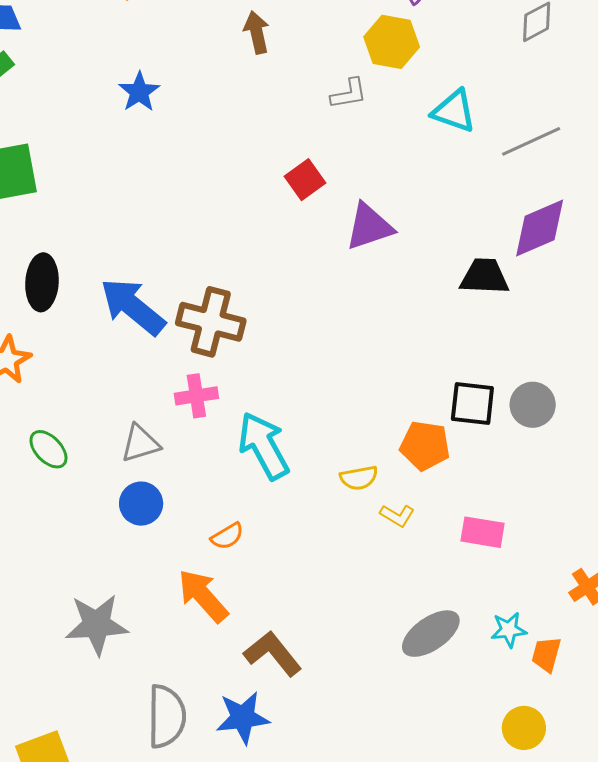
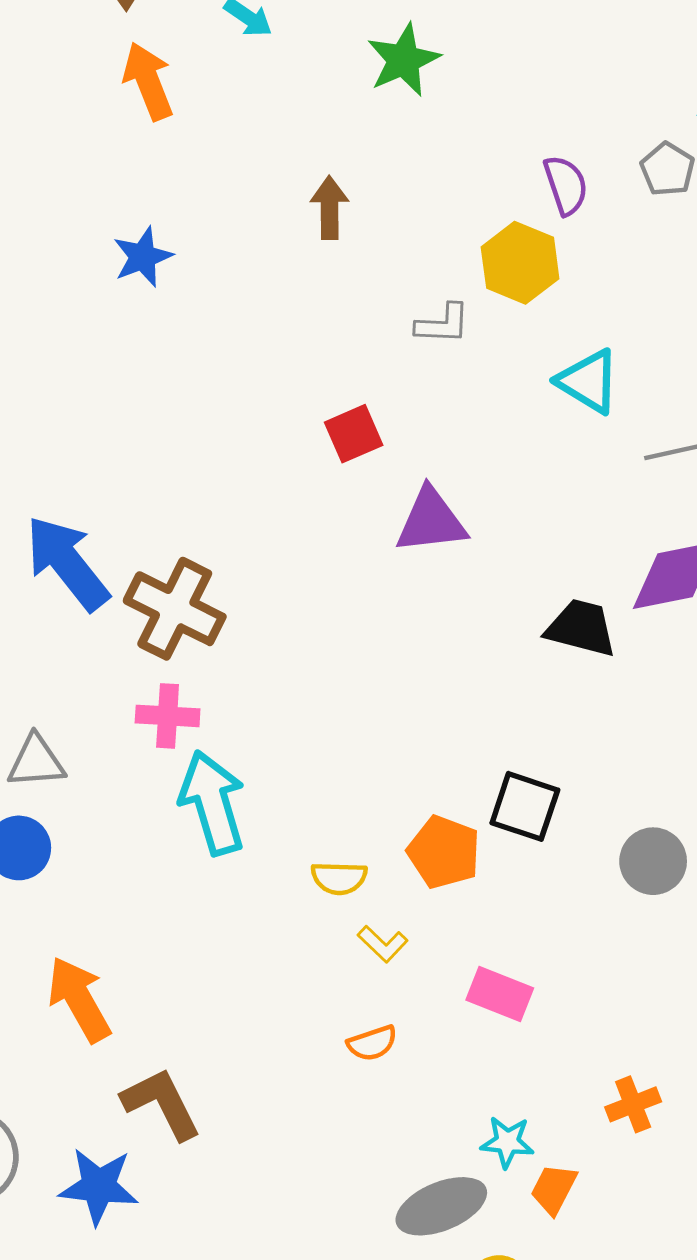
pink cross: (196, 396) -> (168, 716), moved
gray circle: (533, 405) -> (653, 861), moved
orange semicircle: (227, 536) -> (372, 1043), moved
gray ellipse: (431, 634) -> (441, 1206), moved

